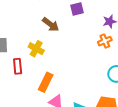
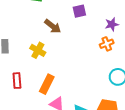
red rectangle: (18, 66) -> (17, 81), moved

